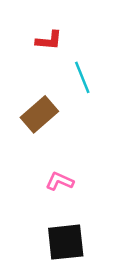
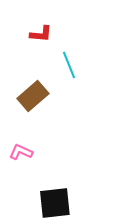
pink L-shape: (60, 181) -> (21, 152), moved

